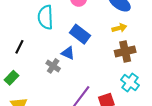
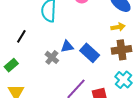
blue rectangle: (80, 34) -> (90, 53), moved
blue triangle: (68, 53) -> (67, 46), turned -40

